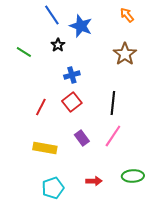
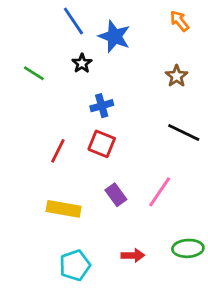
brown star: (125, 54) -> (177, 76), size x0.7
red square: (72, 102) -> (102, 144), turned -30
black line: (113, 103) -> (184, 133), moved, turned -70

